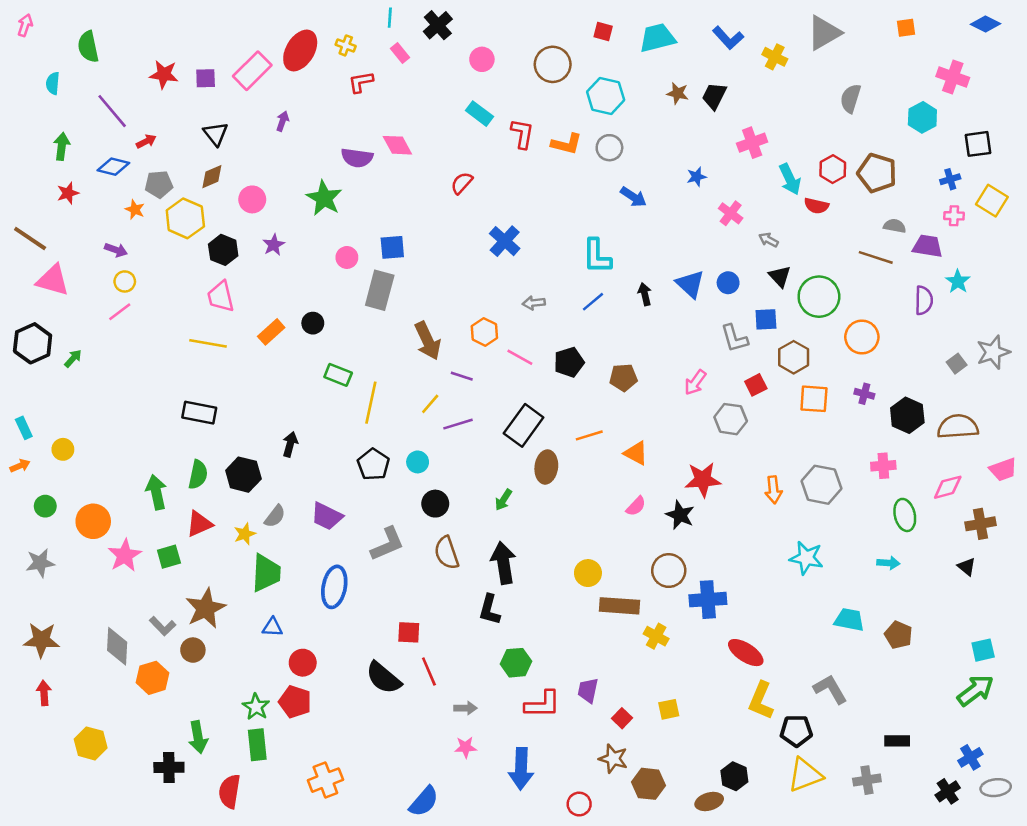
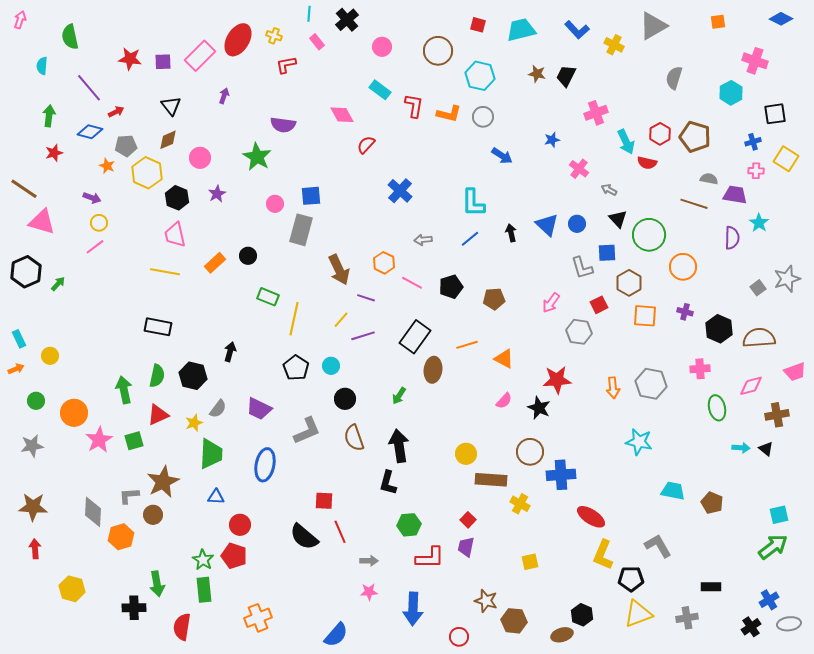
pink diamond: (397, 145) -> (342, 115), moved
cyan arrow: (888, 563) -> (741, 448), moved
gray L-shape: (163, 626) -> (129, 496), turned 130
red square: (622, 718) -> (468, 520), moved

